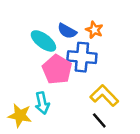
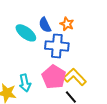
blue semicircle: (67, 31) -> (45, 25), turned 35
pink pentagon: (57, 70) -> (54, 77), moved

